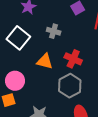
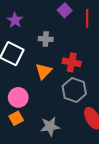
orange triangle: (45, 61) -> (44, 71), turned -48

